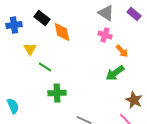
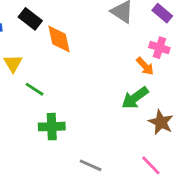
pink cross: (105, 35) -> (159, 48), moved
brown star: (134, 100) -> (161, 122), moved

